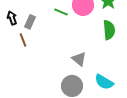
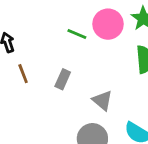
gray rectangle: (30, 22) -> (63, 79), moved

